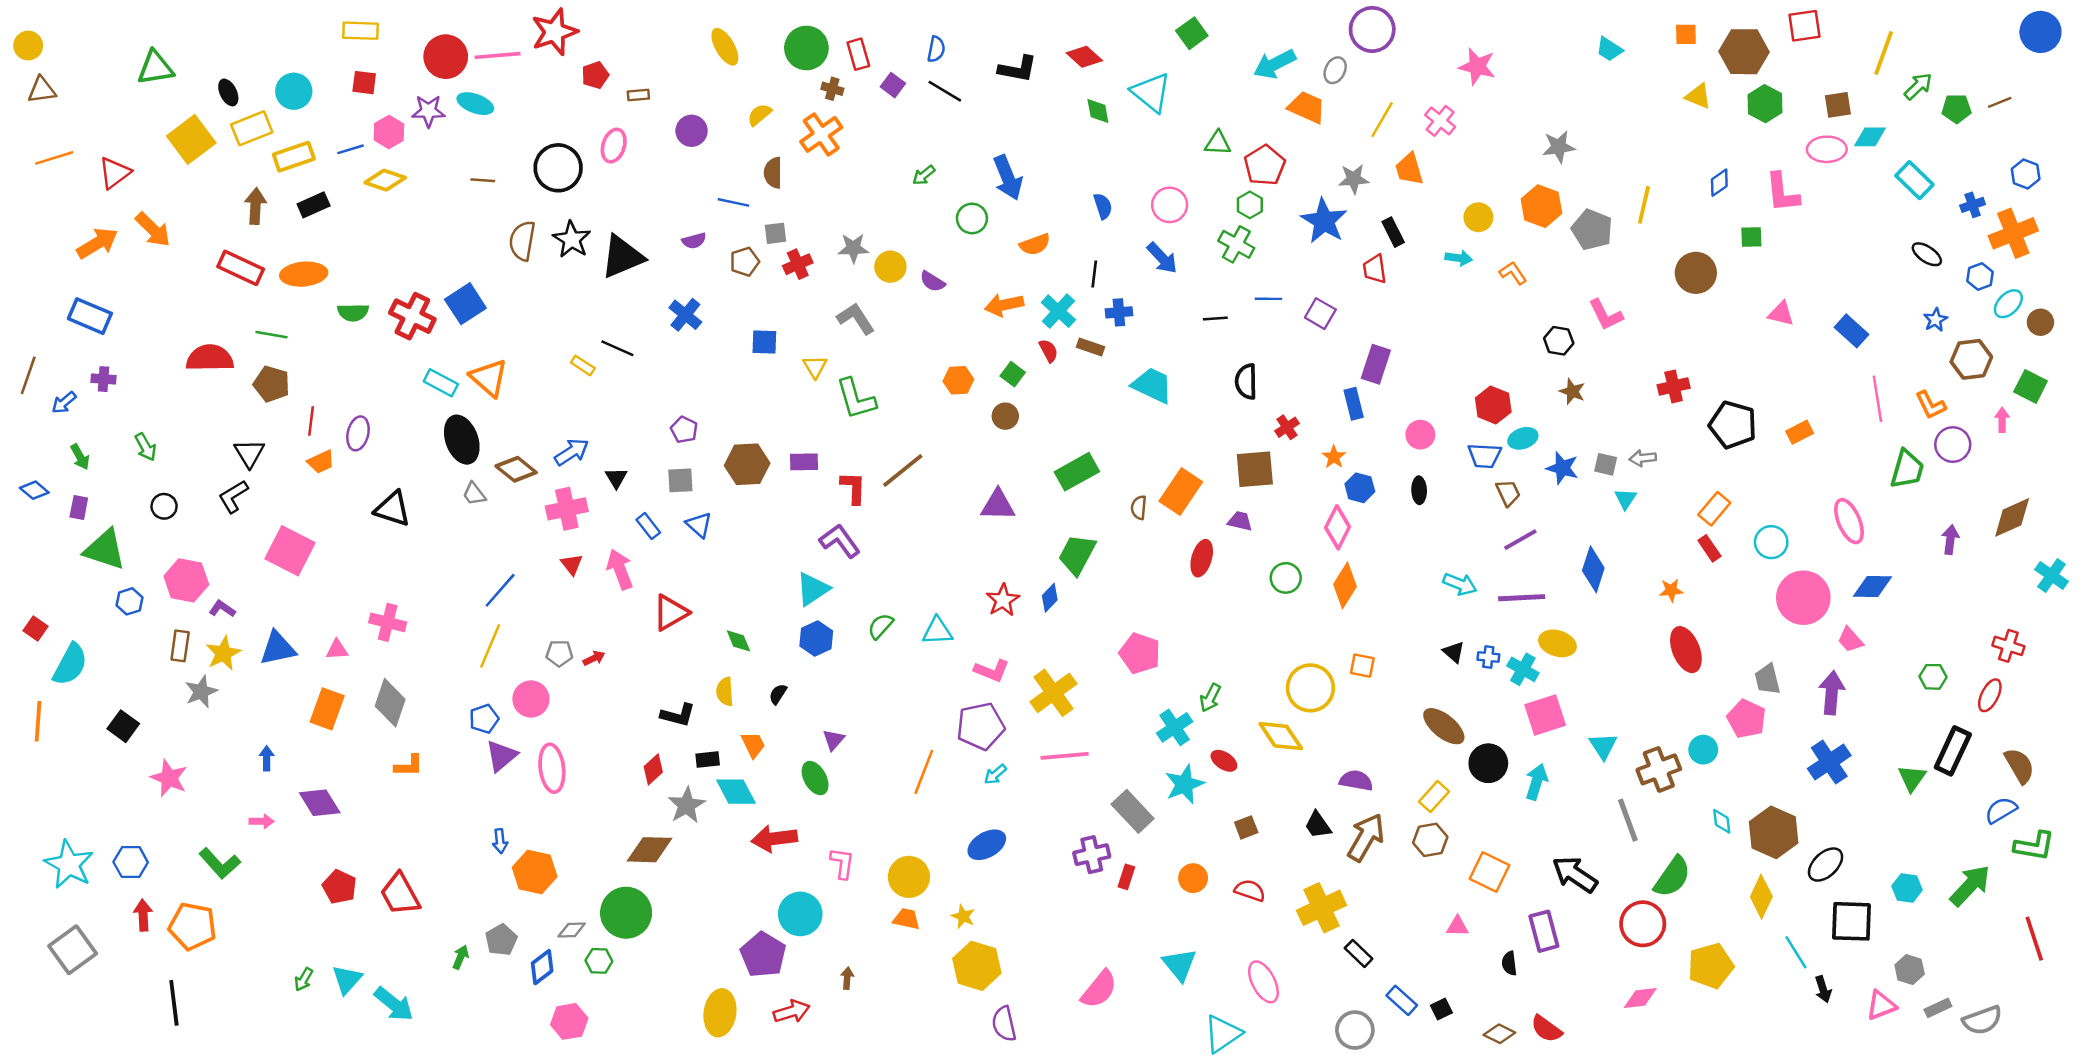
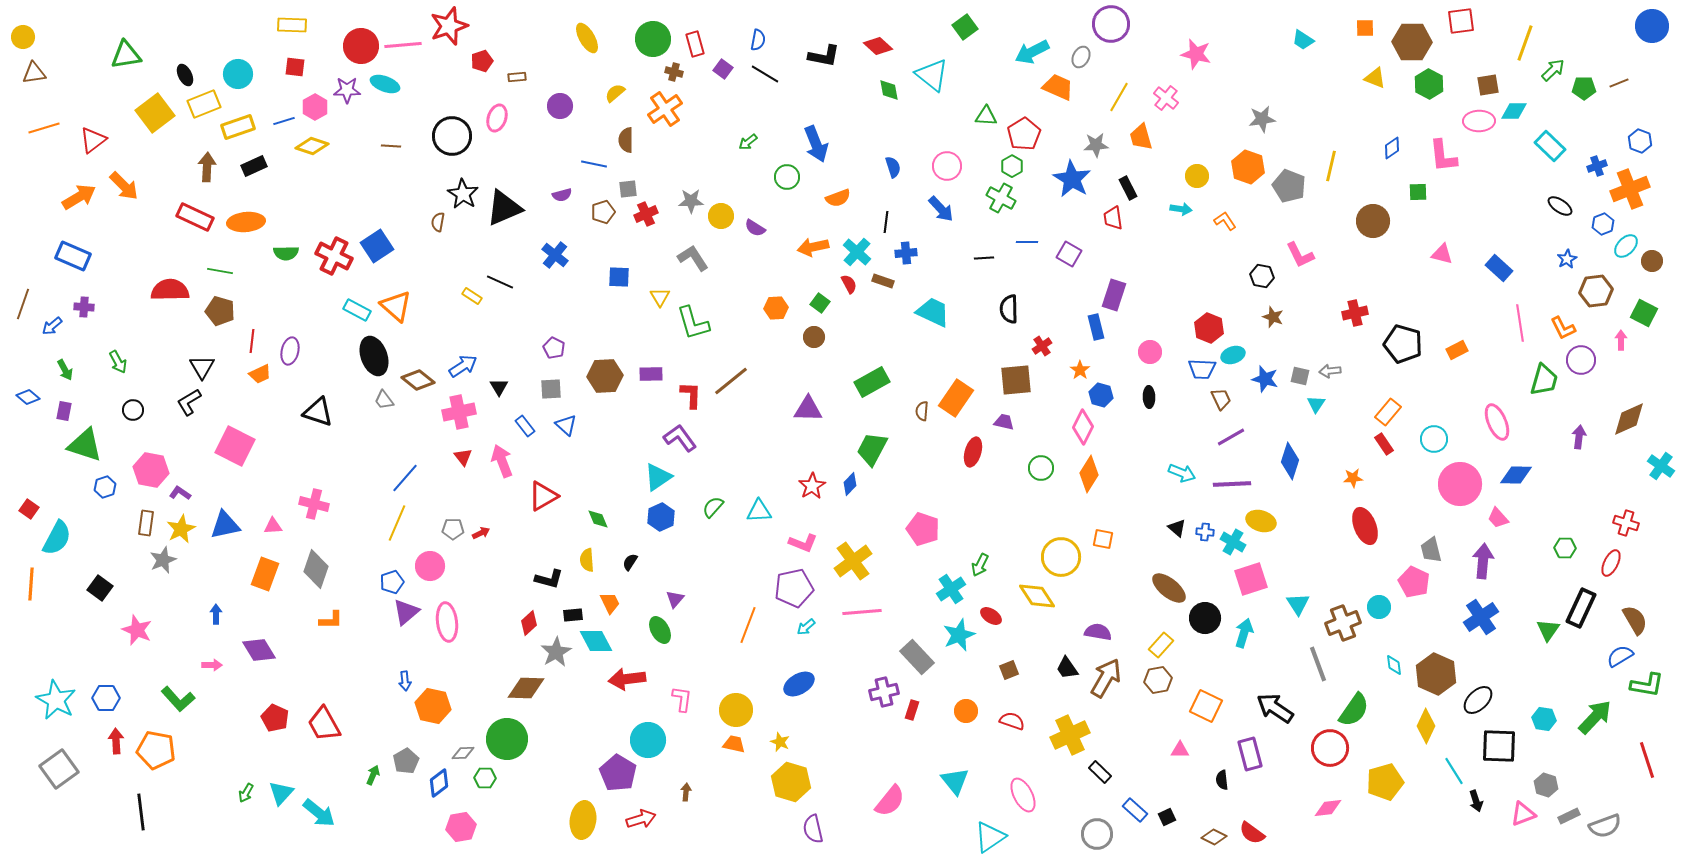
brown semicircle: (522, 241) -> (438, 222), moved, size x0.6

